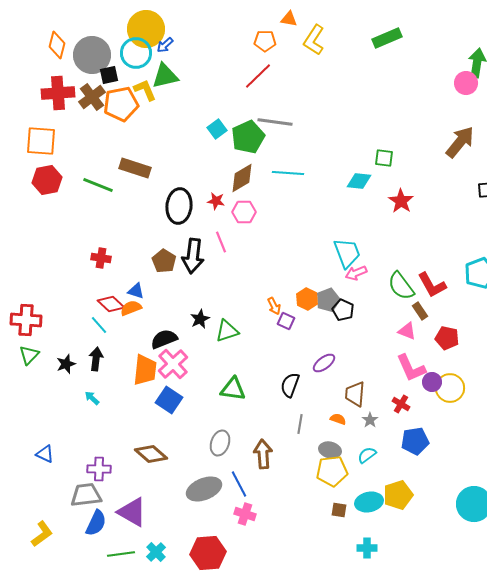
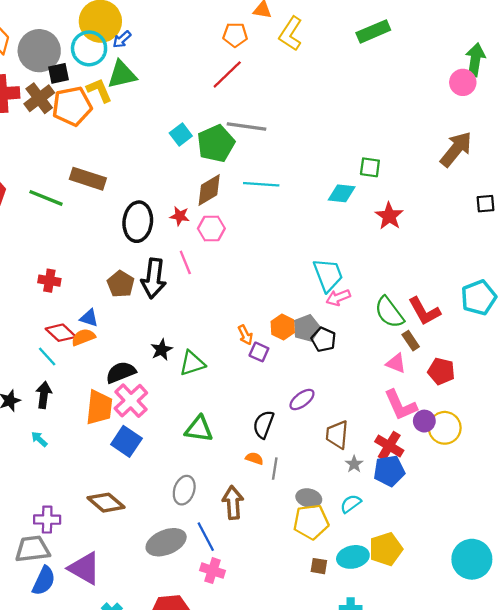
red cross: (401, 404) -> (389, 446), size x1.4
orange semicircle: (338, 419) -> (254, 458), moved
blue pentagon: (415, 441) -> (389, 471), moved

